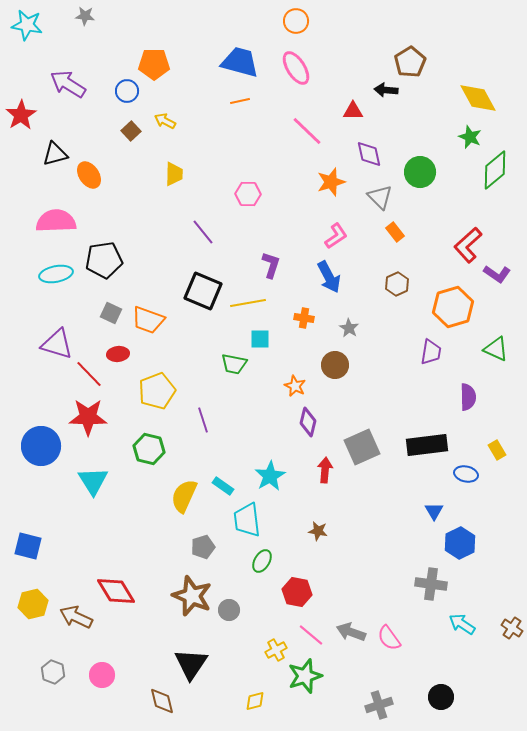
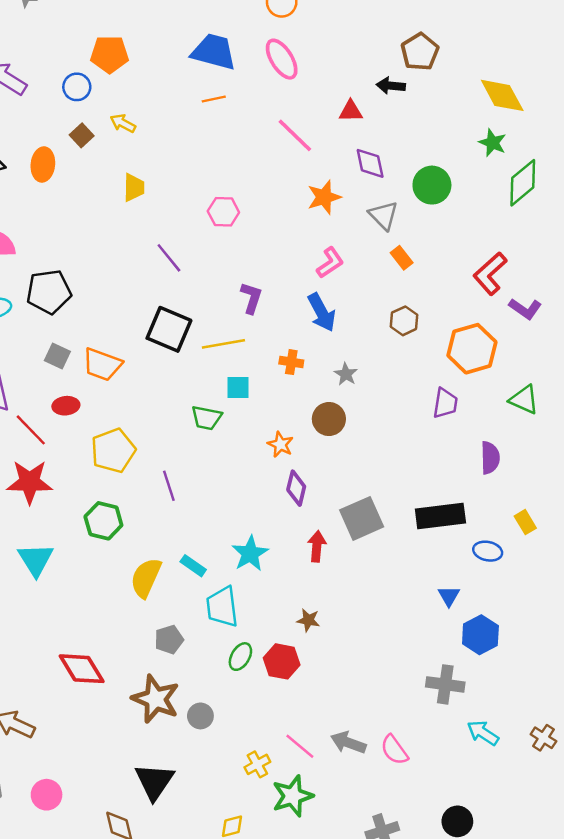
orange ellipse: (89, 175) -> (43, 164), moved, turned 40
red diamond: (116, 591) -> (82, 669), moved
red hexagon: (297, 592) -> (282, 661), moved

